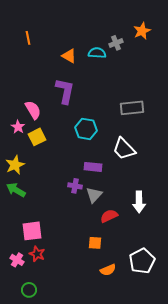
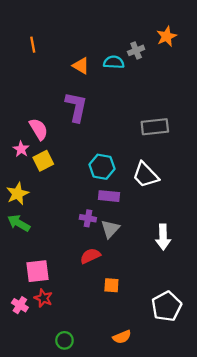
cyan hexagon: (86, 129) -> (102, 167), moved
red semicircle: (109, 216) -> (90, 256), moved
orange semicircle: (108, 270) -> (122, 337), moved
green circle: (29, 290) -> (64, 340), moved

